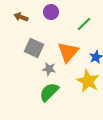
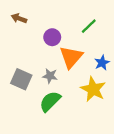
purple circle: (51, 12) -> (52, 37), moved
gray square: (34, 48) -> (21, 79), moved

